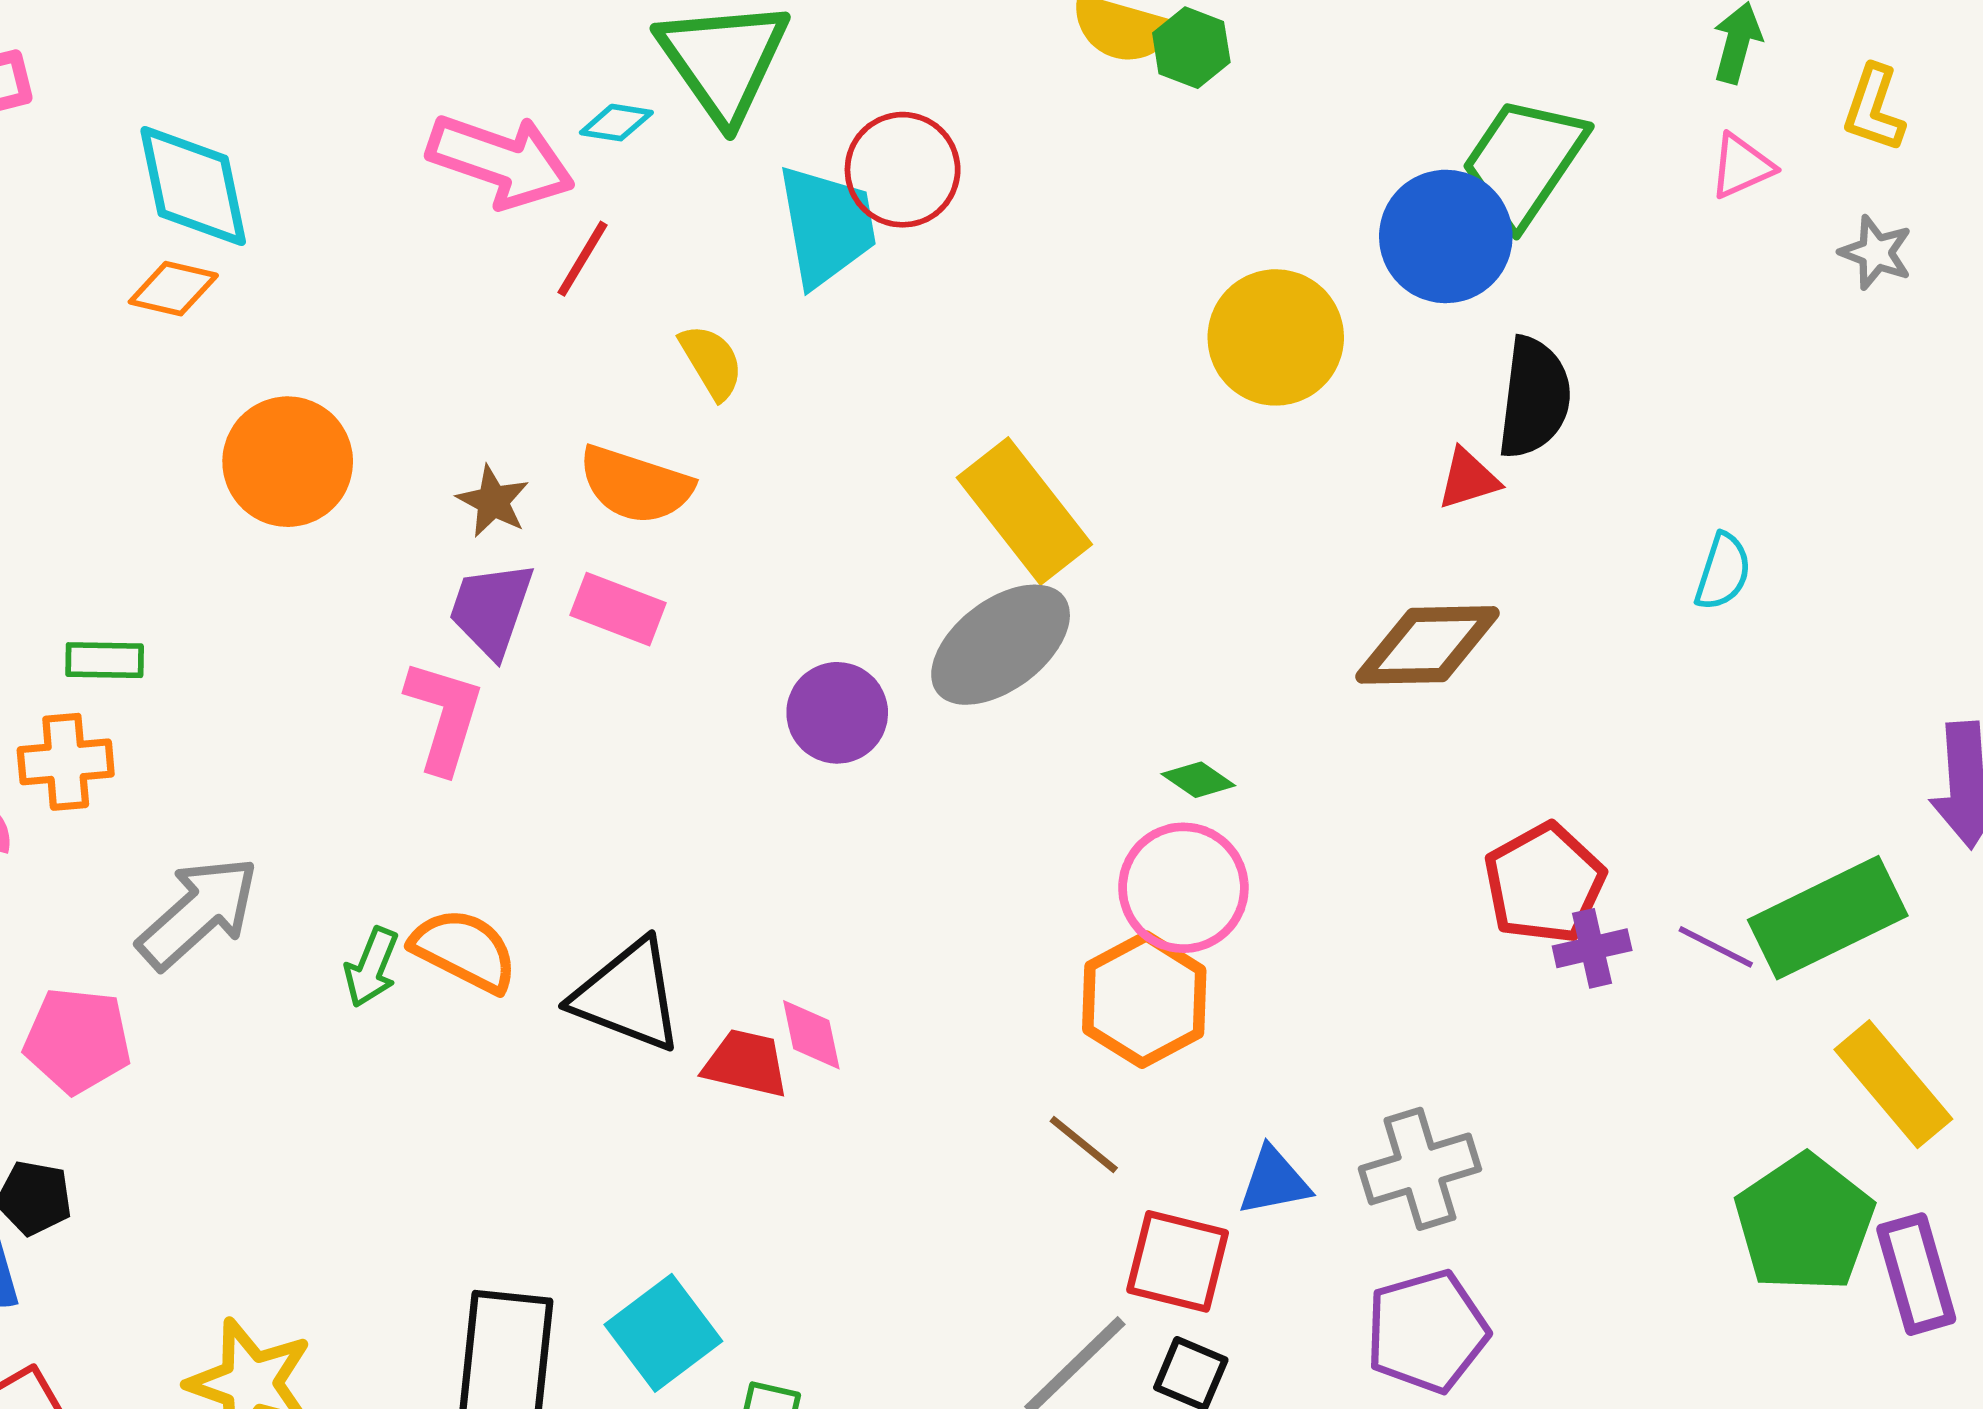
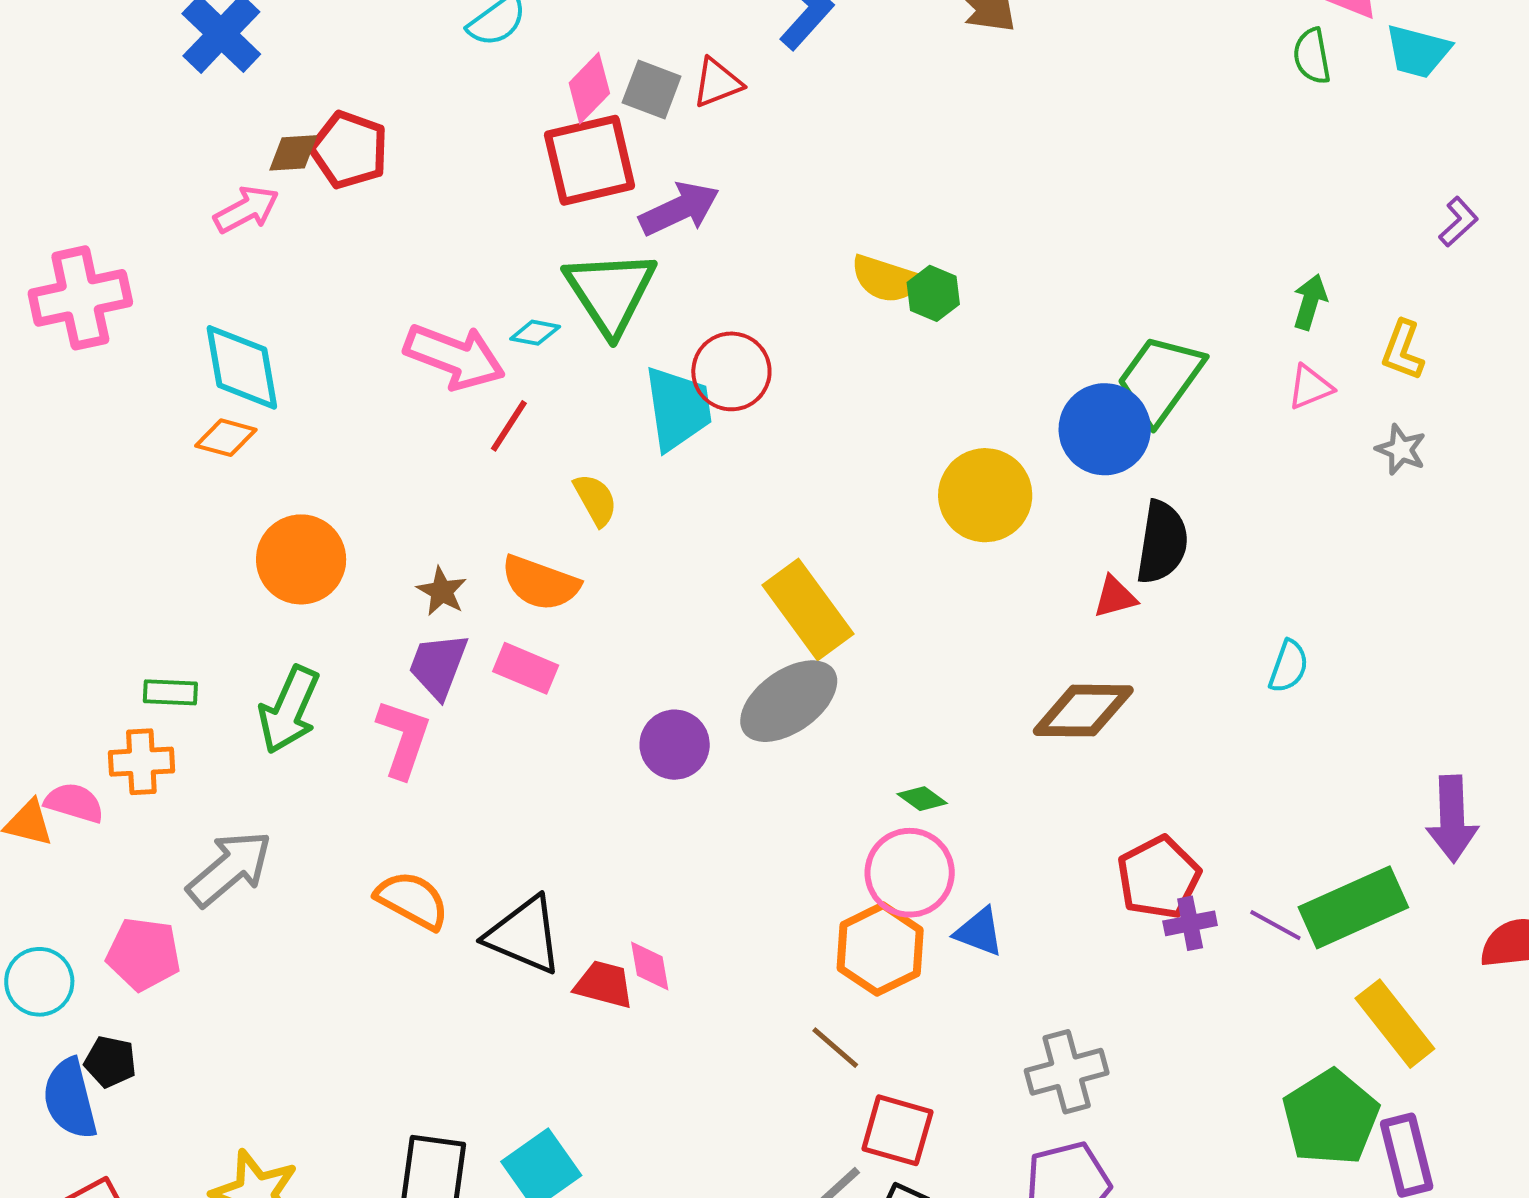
green arrow: (371, 967) -> (289, 710), moved, size x1.6
blue triangle: (1274, 1181) -> (979, 932), moved, turned 30

